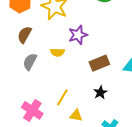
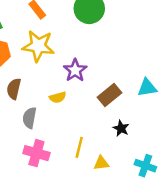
pink cross: (32, 110) -> (36, 153), moved

